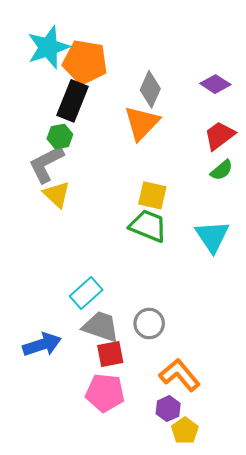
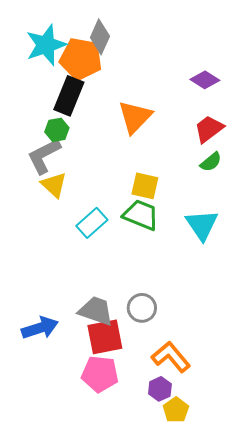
gray diamond: (150, 89) -> (100, 37), moved
cyan rectangle: (86, 293) -> (92, 223), moved
red square: (110, 354) -> (105, 337), size x1.4

